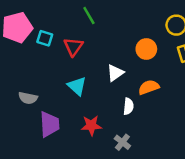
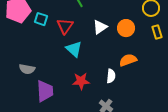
white triangle: (115, 73) -> (100, 27), moved
cyan triangle: (77, 86) -> (74, 49), moved
red star: (91, 125) -> (81, 81), moved

